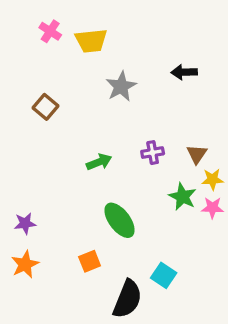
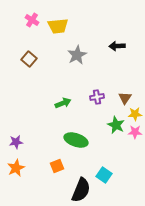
brown square: (45, 107) -> (29, 59), moved
green ellipse: (120, 220) -> (76, 140), turned -35

